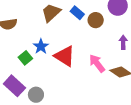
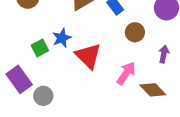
brown circle: (96, 20) -> (135, 32), moved
pink arrow: (97, 63) -> (126, 73), turned 60

